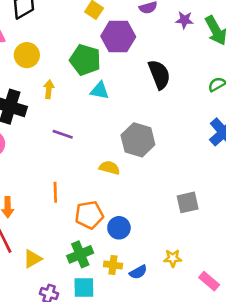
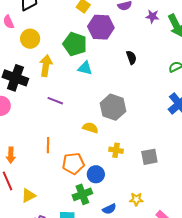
black semicircle: (159, 74) -> (131, 58), size x0.6
yellow arrow: (49, 89) -> (46, 66), size x1.5
green cross: (80, 254) -> (82, 194), moved
yellow cross: (113, 265) -> (116, 150), moved

